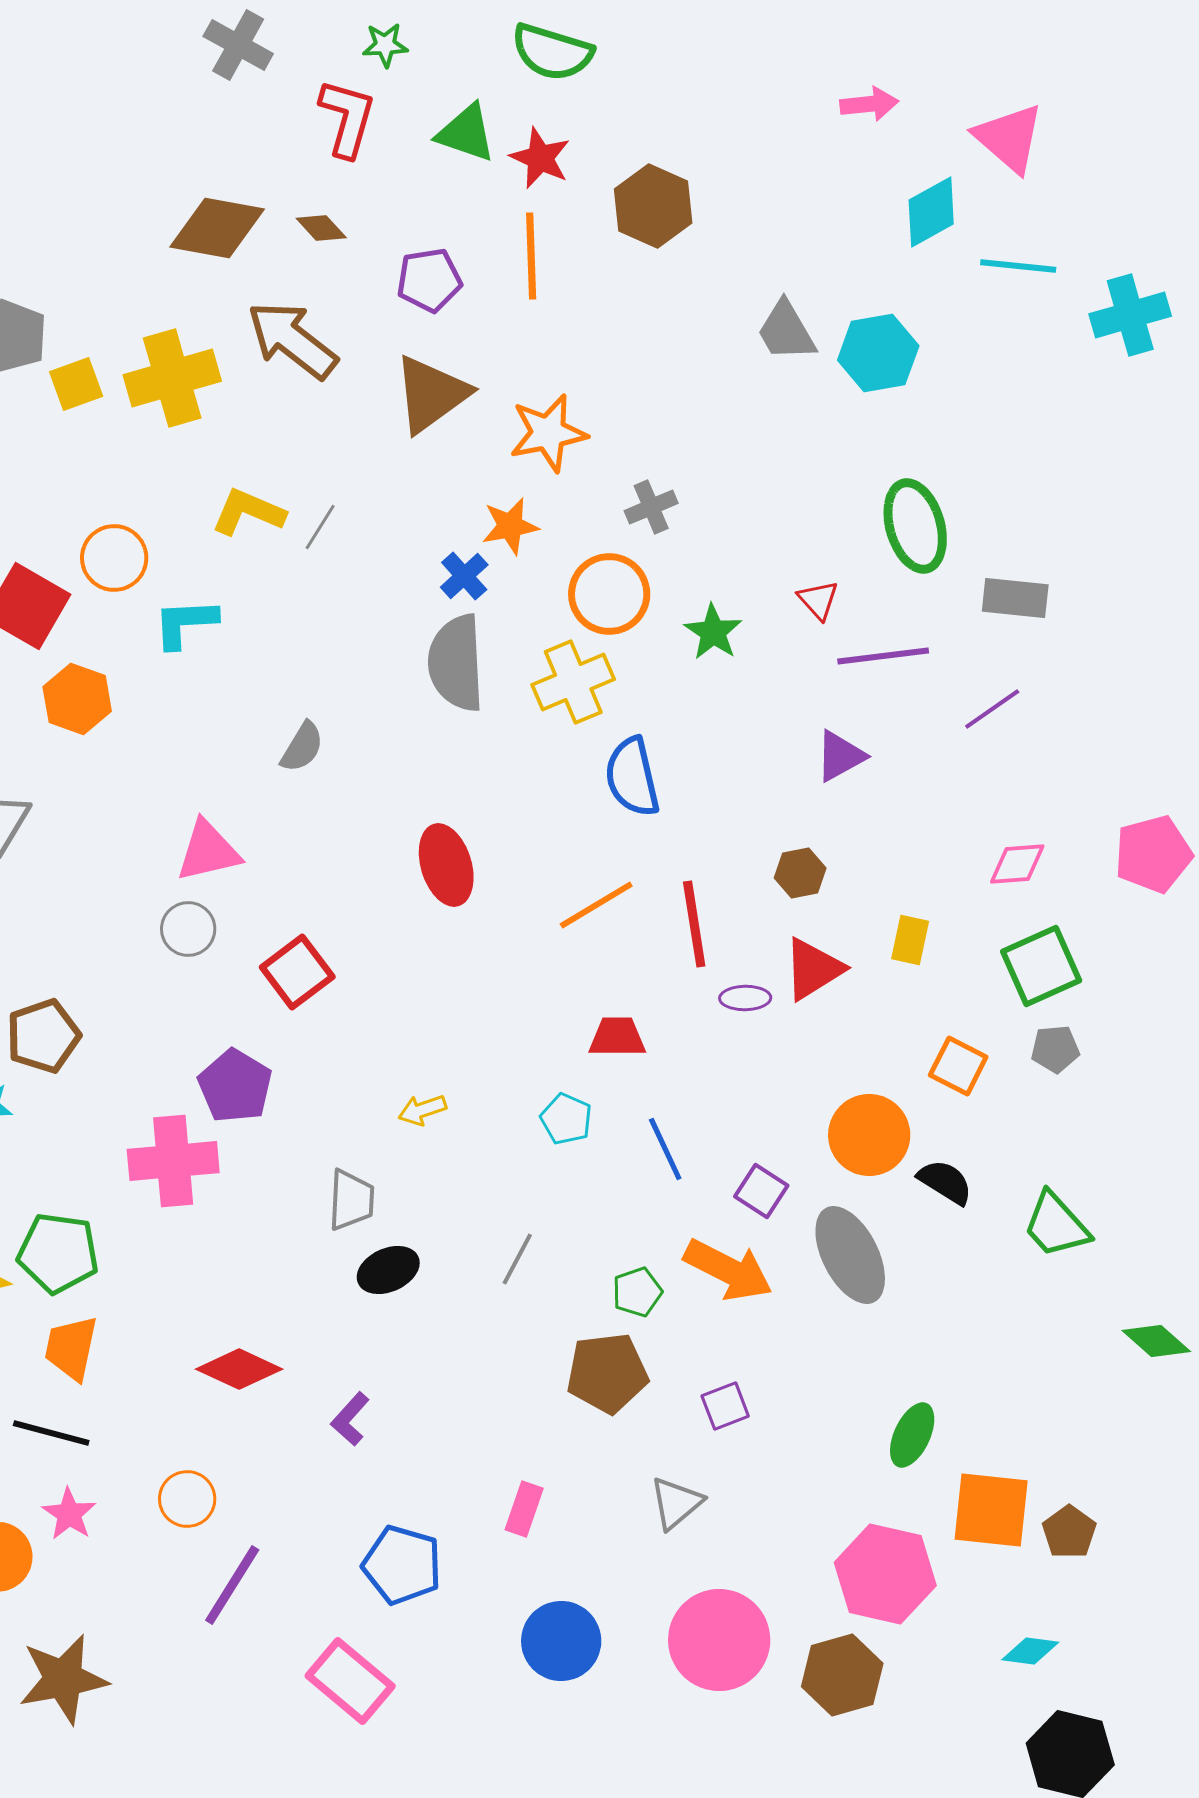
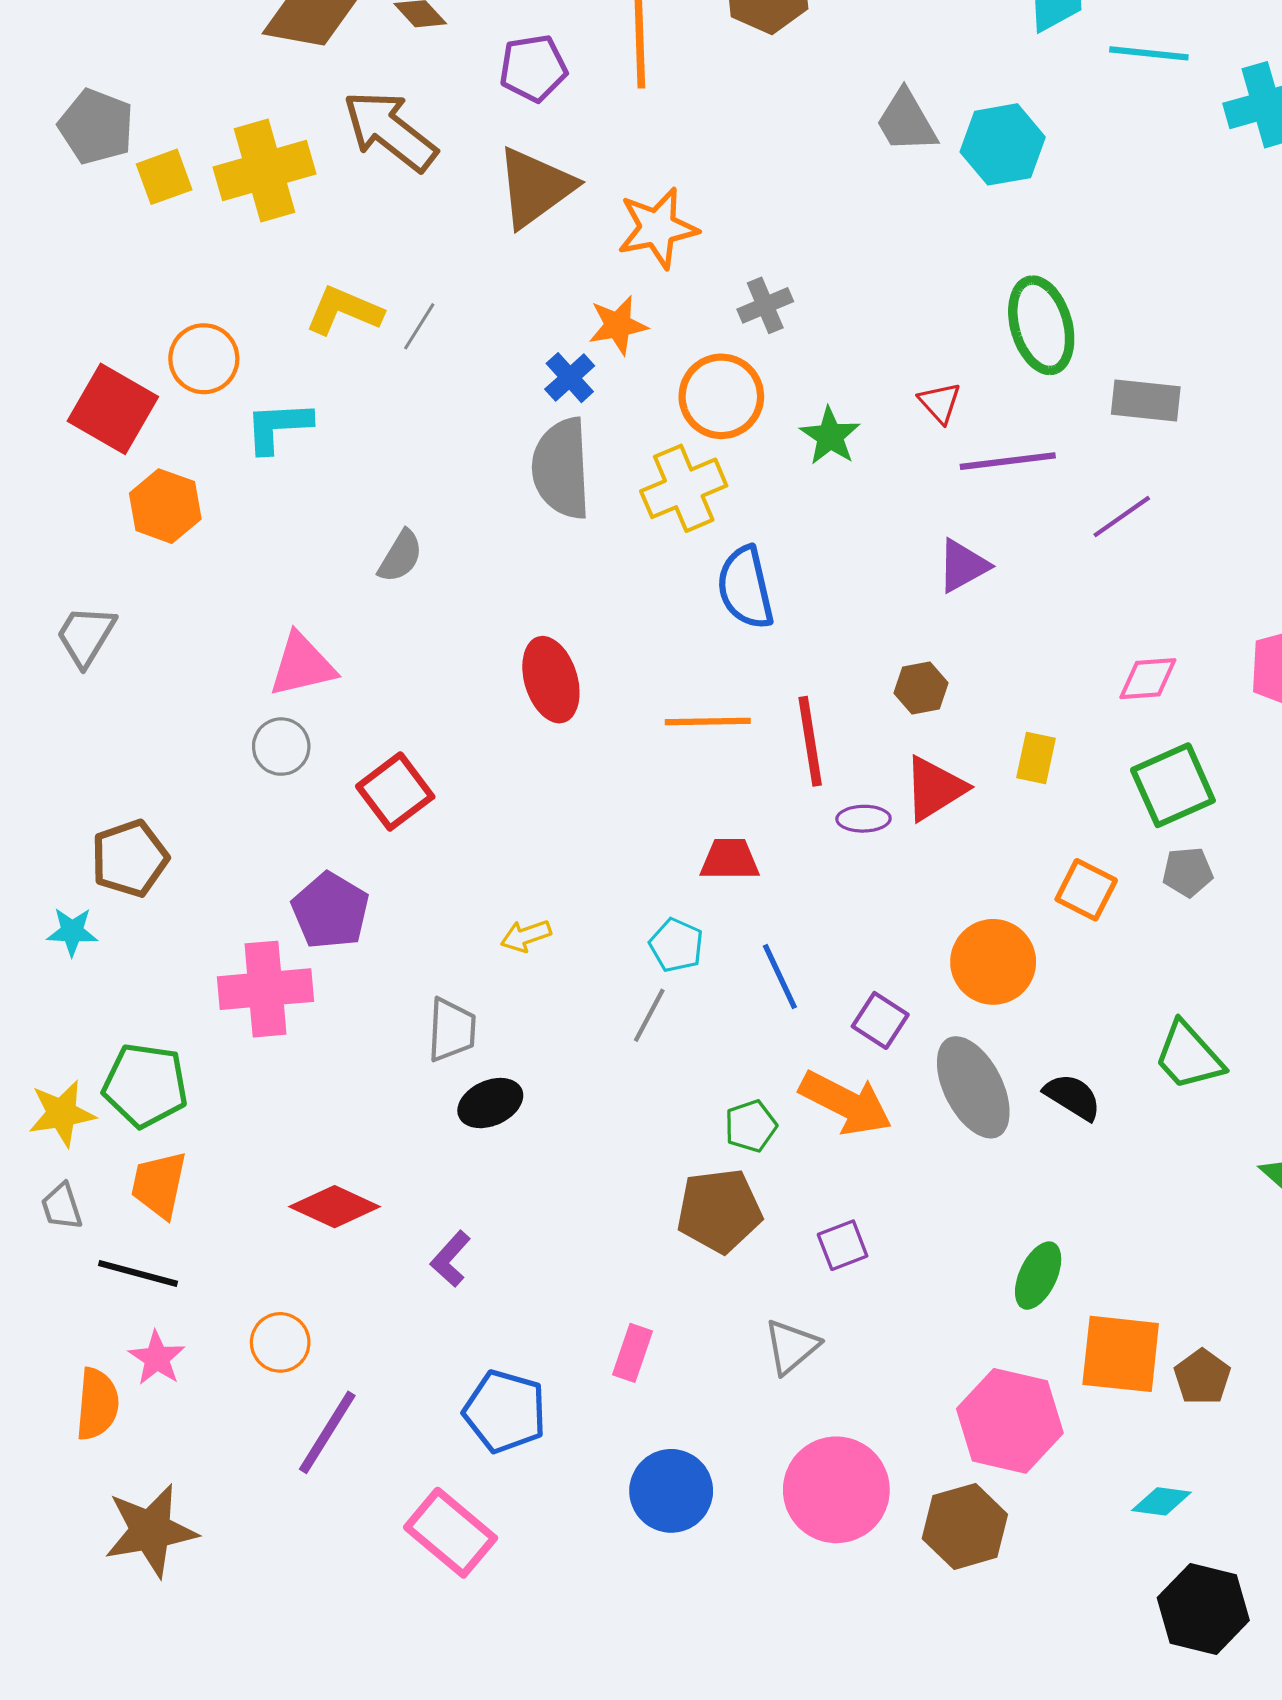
orange line: (596, 905) -> (708, 721), turned 30
black semicircle: (945, 1182) -> (1073, 1097), moved
gray line: (517, 1259) -> (649, 1015), moved

